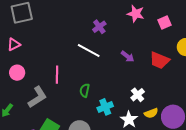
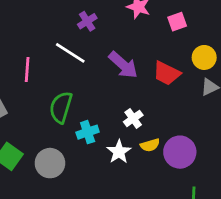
purple arrow: (128, 56) -> (123, 65), size x1.6
pink line: (57, 75) -> (27, 69), moved
green semicircle: (85, 90) -> (61, 107), size x1.6

